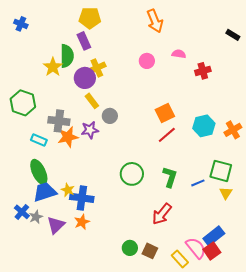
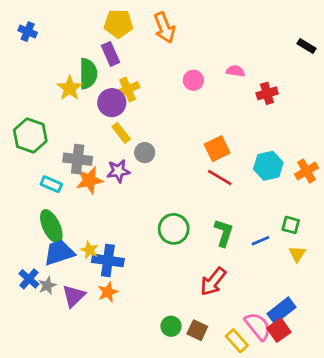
orange arrow: (155, 21) -> (164, 28), moved
red line: (167, 135) -> (220, 178), turned 72
green square: (221, 171) -> (291, 225), size x0.6

